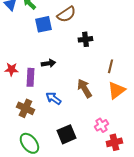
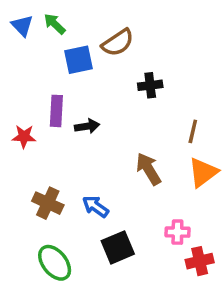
purple rectangle: (30, 77) -> (56, 111), moved
blue arrow: (53, 98) -> (96, 206), moved
pink cross: (101, 125) -> (177, 232), turned 32

